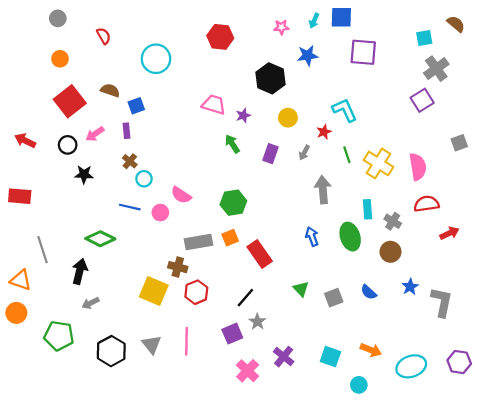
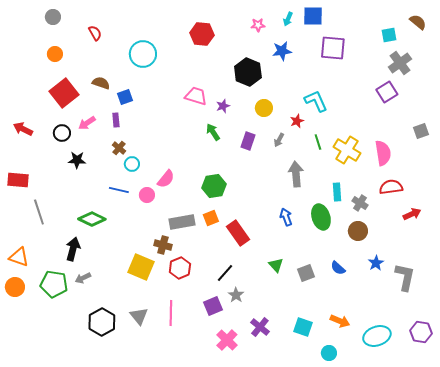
pink semicircle: (181, 195) -> (166, 179), turned -84
gray line: (43, 250) -> (39, 212), moved
green pentagon: (59, 336) -> (54, 284), moved

